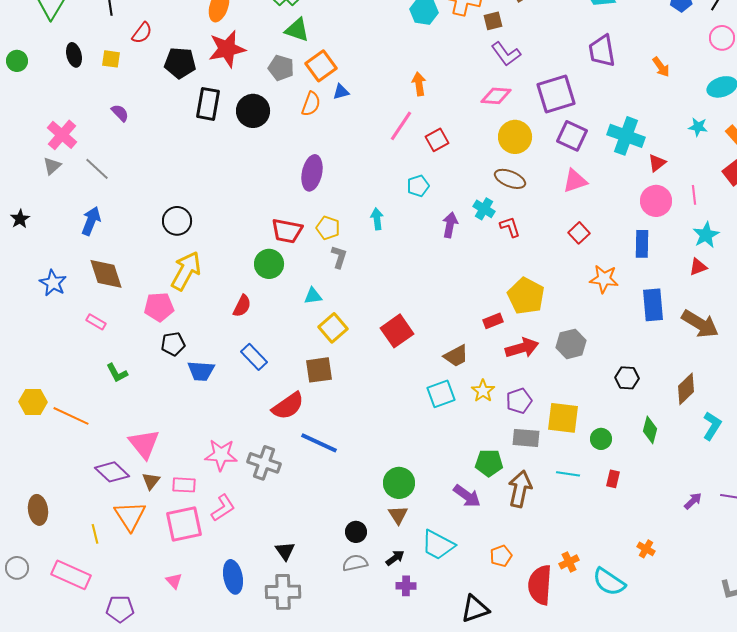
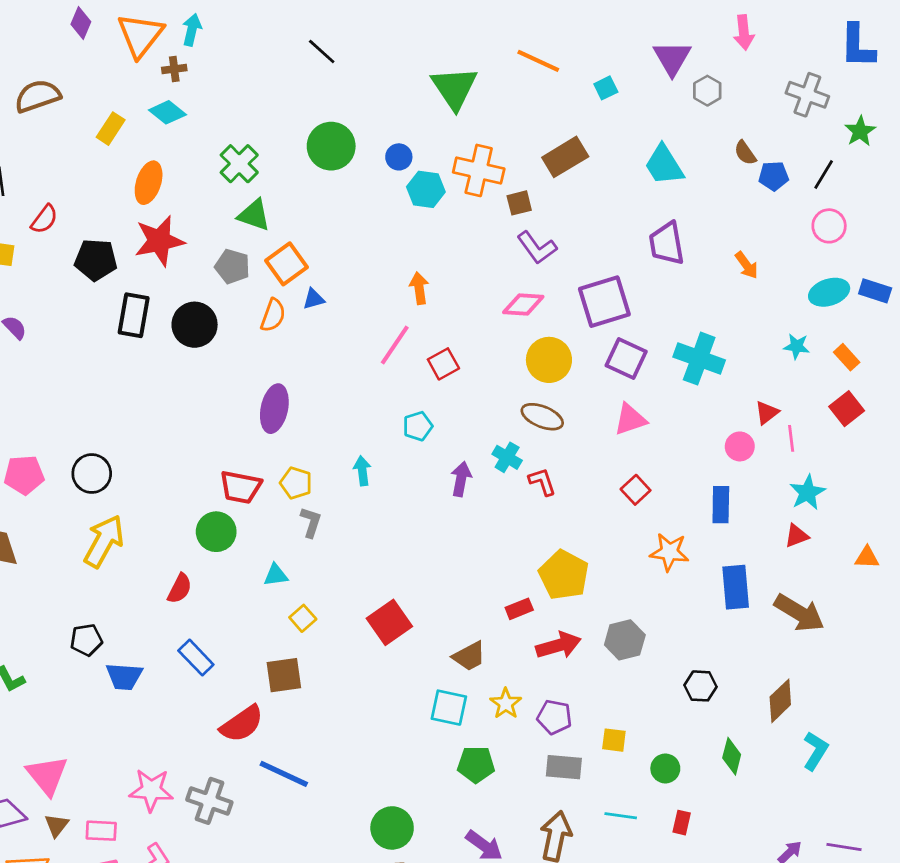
red triangle: (657, 163) -> (767, 413), moved
pink circle: (656, 201) -> (740, 446), size x0.7
pink pentagon: (159, 307) -> (24, 475), moved
yellow square: (333, 328) -> (303, 618), size x0.7
cyan square: (441, 394) -> (449, 708), turned 32
purple pentagon: (519, 401) -> (554, 717), turned 30
yellow square: (563, 418) -> (614, 740), size x0.6
green pentagon: (489, 463) -> (476, 764), moved

